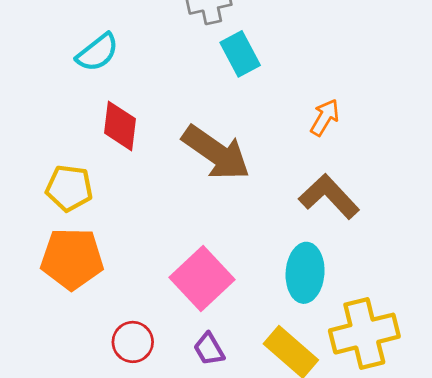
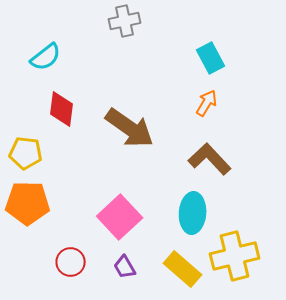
cyan rectangle: (240, 54) -> (211, 58), moved

